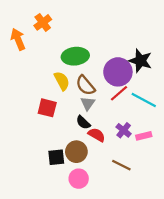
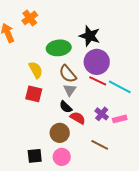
black star: (140, 61) -> (90, 36), moved
yellow semicircle: (62, 81) -> (36, 70), moved
red line: (119, 93) -> (98, 81), turned 66
black square: (56, 157) -> (35, 156), moved

